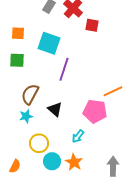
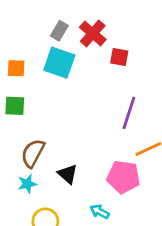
cyan square: (49, 43) -> (59, 63), moved
purple line: (64, 69) -> (129, 113), moved
cyan arrow: (78, 136) -> (100, 212), turned 80

